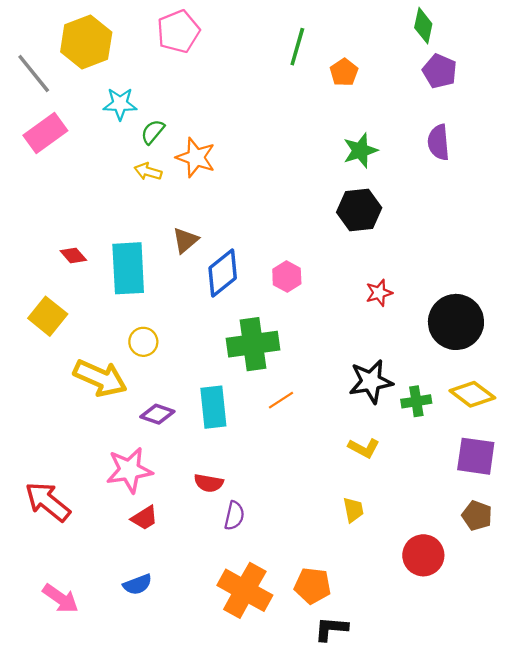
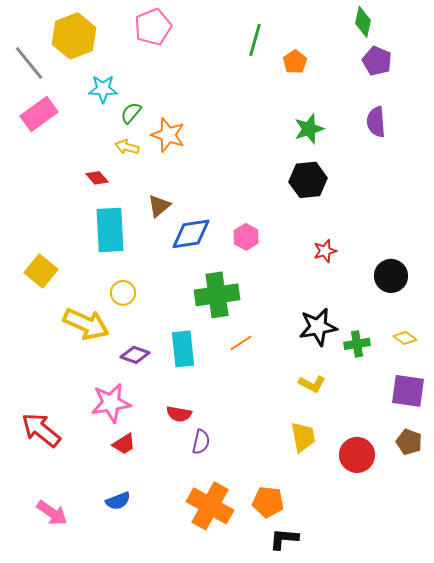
red diamond: (73, 255) -> (97, 178), moved
blue diamond: (223, 273) -> (191, 234), turned 30
black circle: (456, 322) -> (391, 276), size x0.7
yellow diamond: (472, 394) -> (405, 338), size x0.6
yellow trapezoid: (353, 510) -> (303, 437), size x1.4
red circle: (423, 555) -> (357, 455), moved

